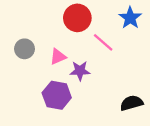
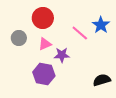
red circle: (77, 18) -> (43, 18), moved
blue star: (130, 18) -> (101, 25), moved

